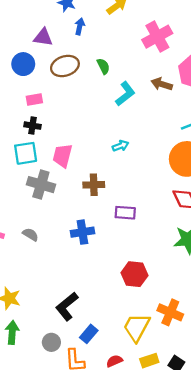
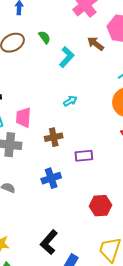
brown arrow: (162, 84) -> (96, 44), turned 30

